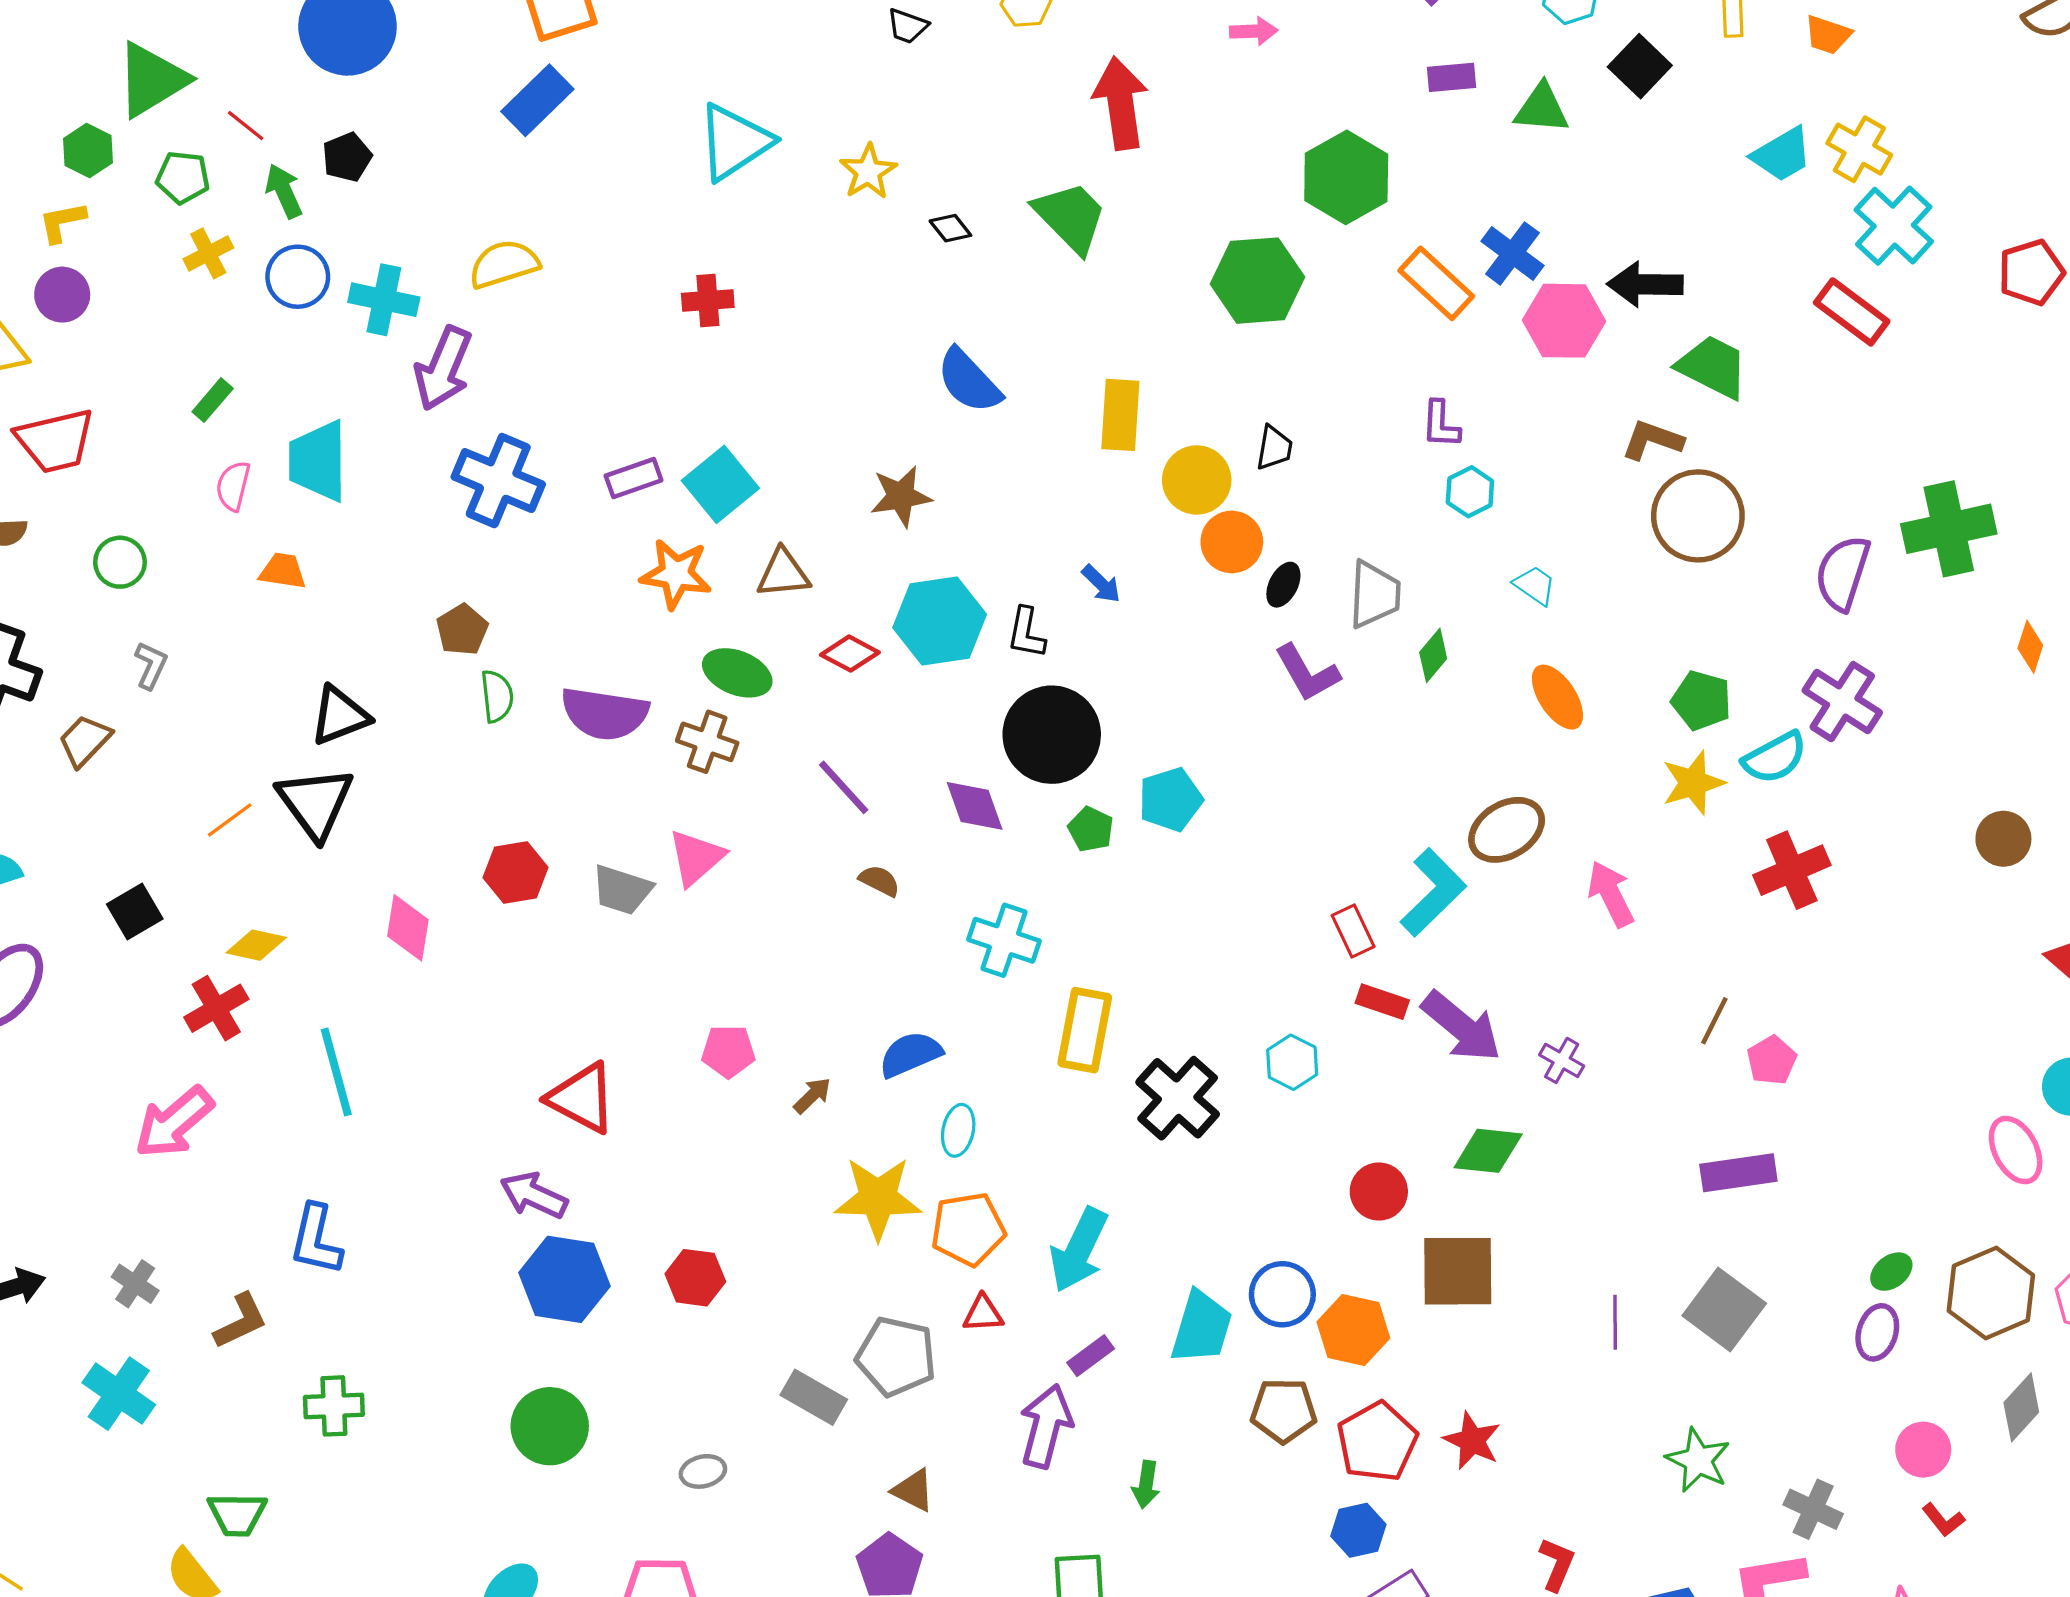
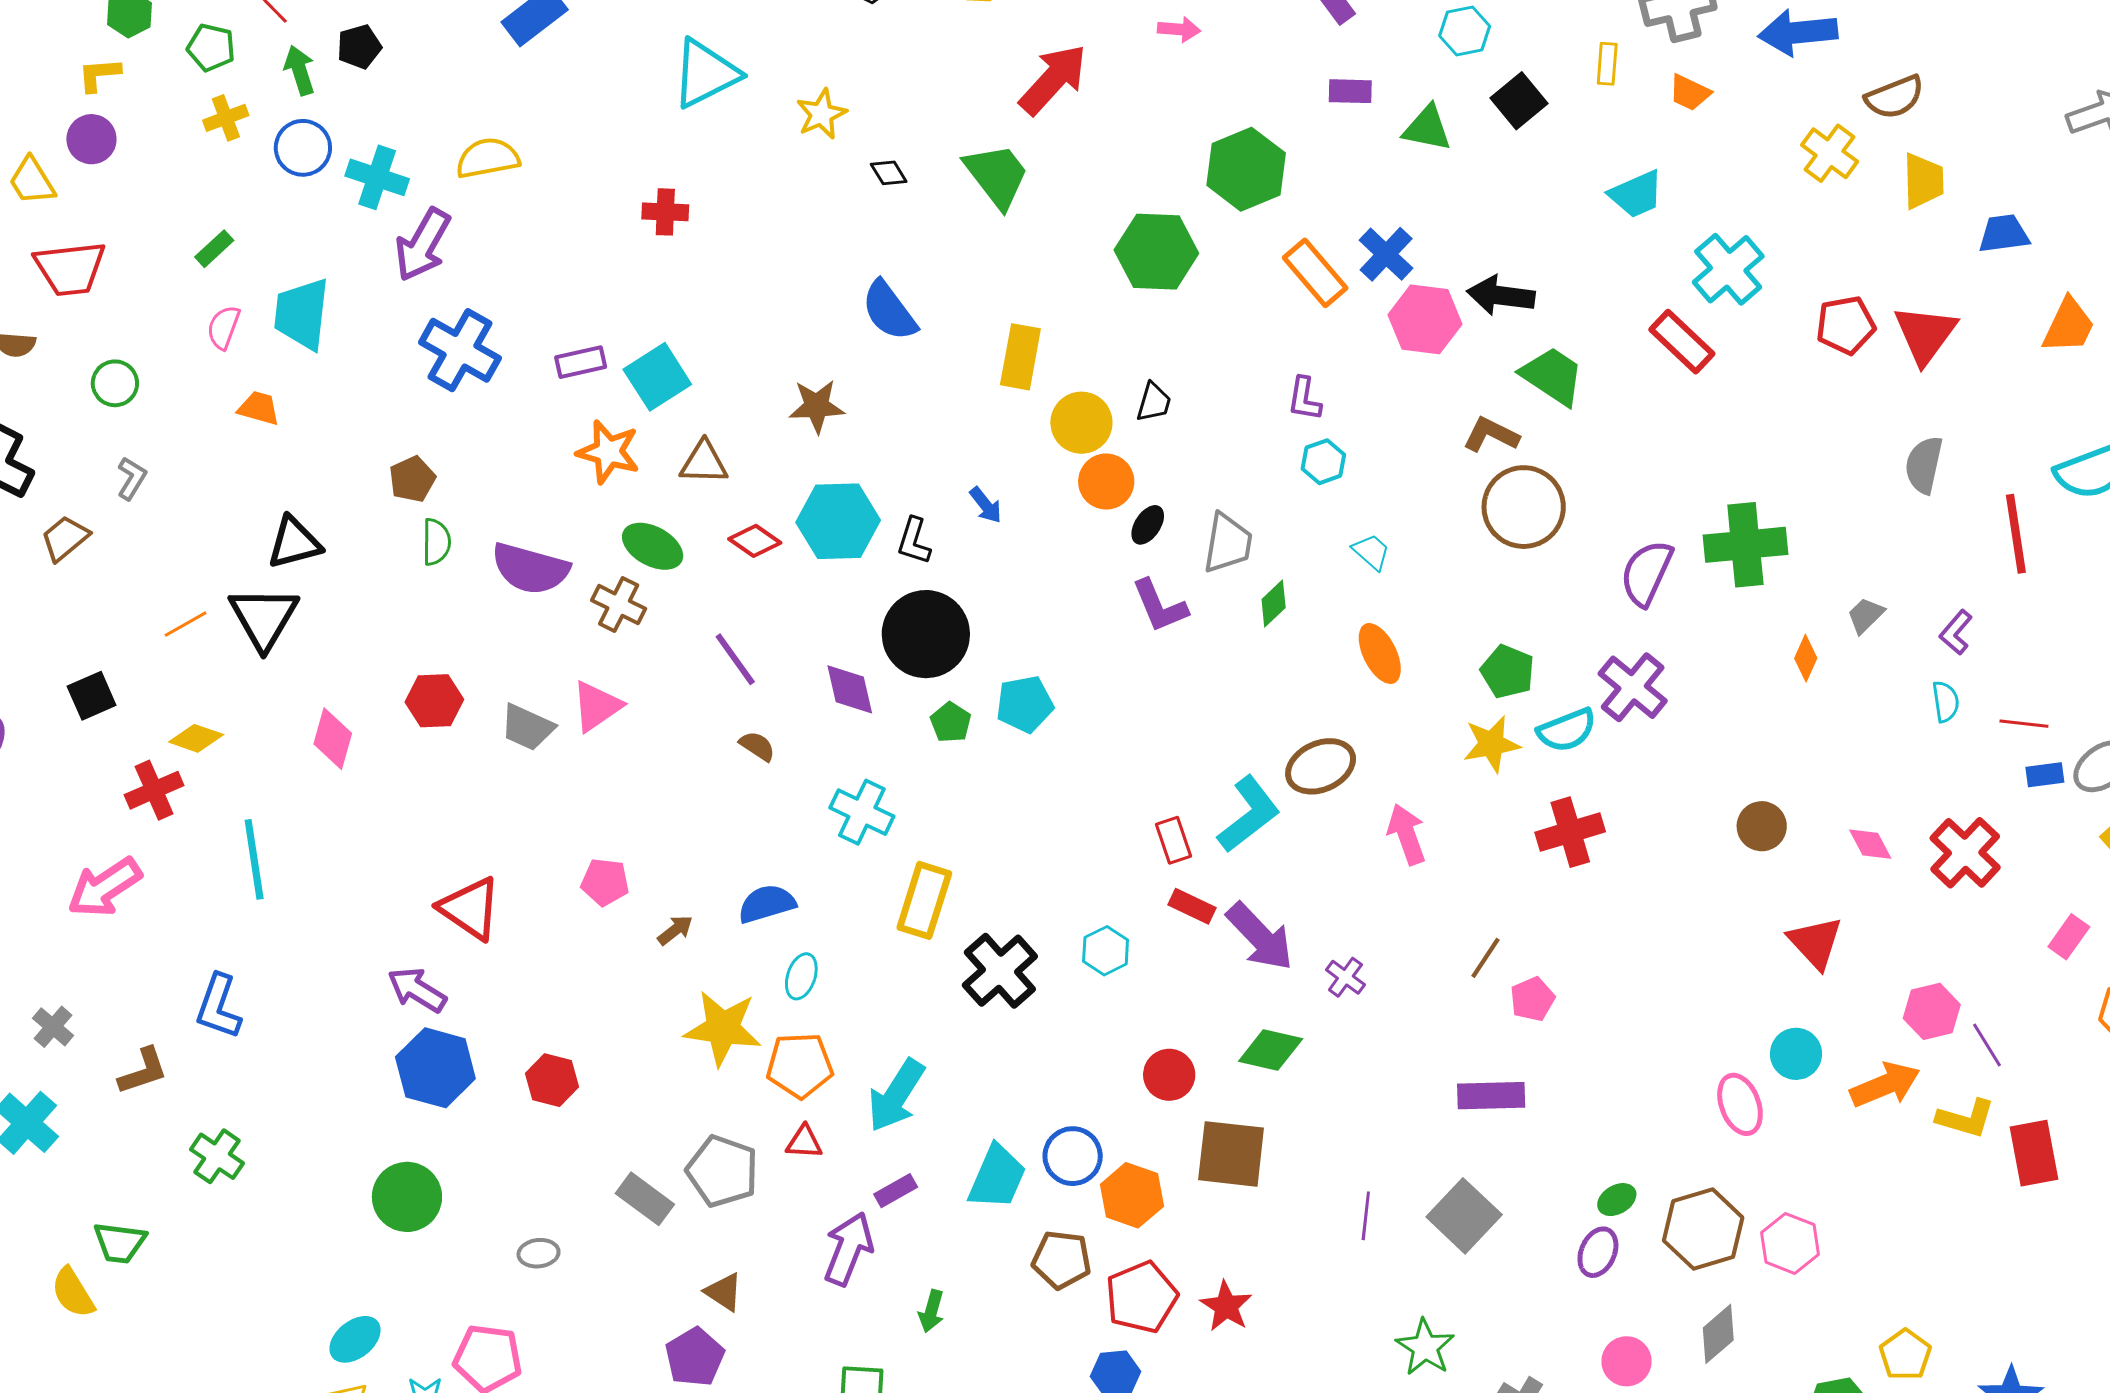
red arrow: (1121, 103) -> (1053, 79), turned 44
yellow cross: (1859, 149) -> (1830, 153), moved
green cross: (334, 1406) -> (217, 1156), turned 30

